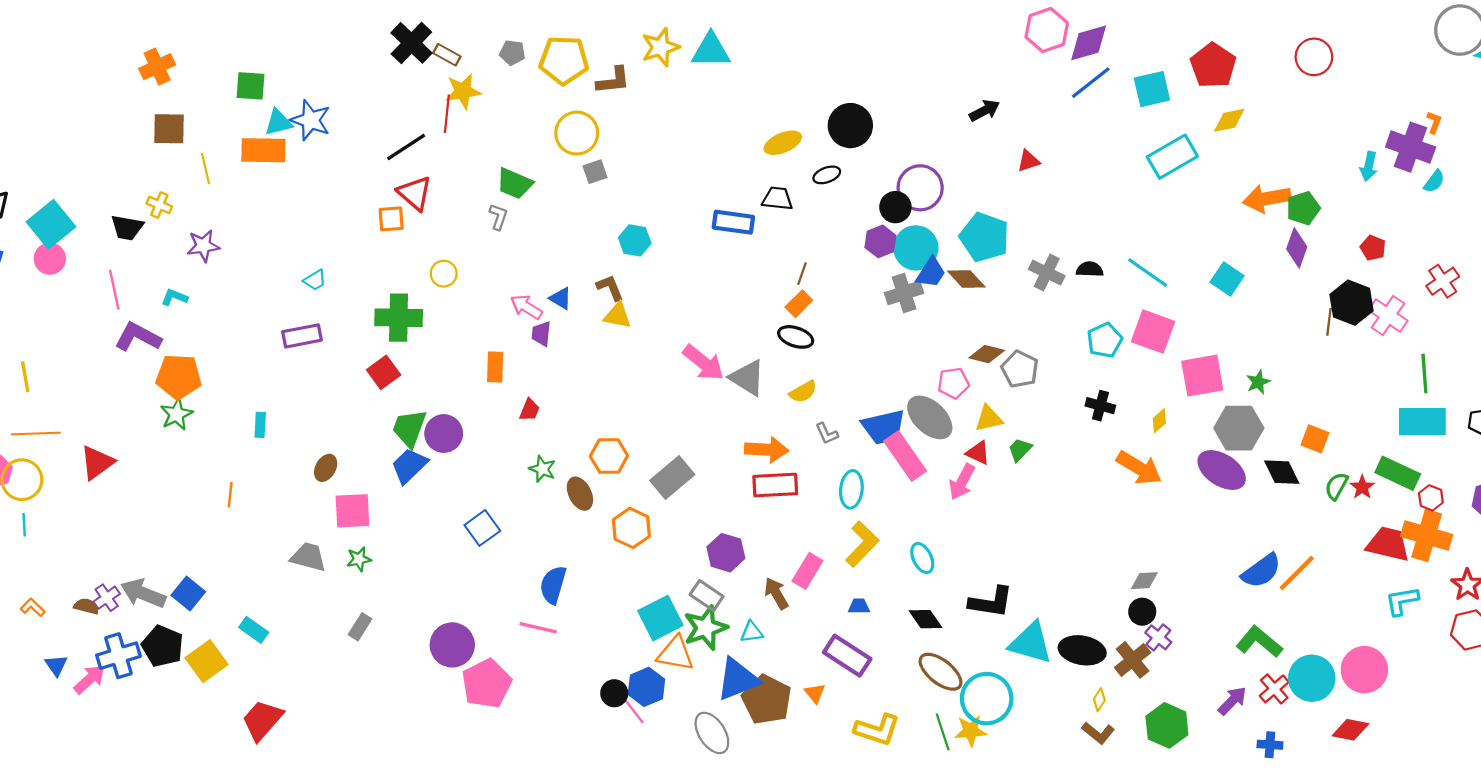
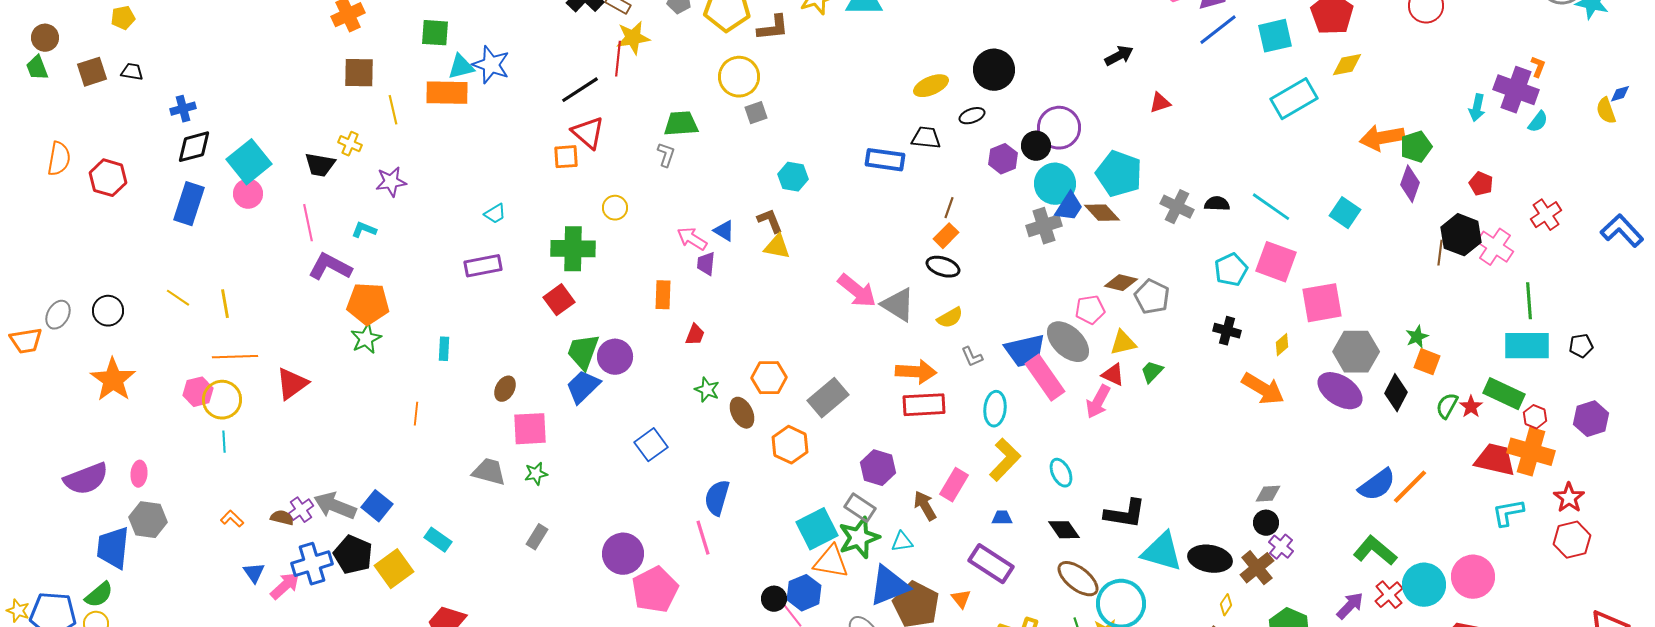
green trapezoid: (514, 184) -> (681, 124), turned 153
purple hexagon: (880, 241) -> (1003, 159), moved
green star: (1258, 382) -> (1417, 337), moved
black diamond: (1282, 472) -> (1396, 393), turned 54
pink line: (538, 628) -> (703, 538), turned 60

